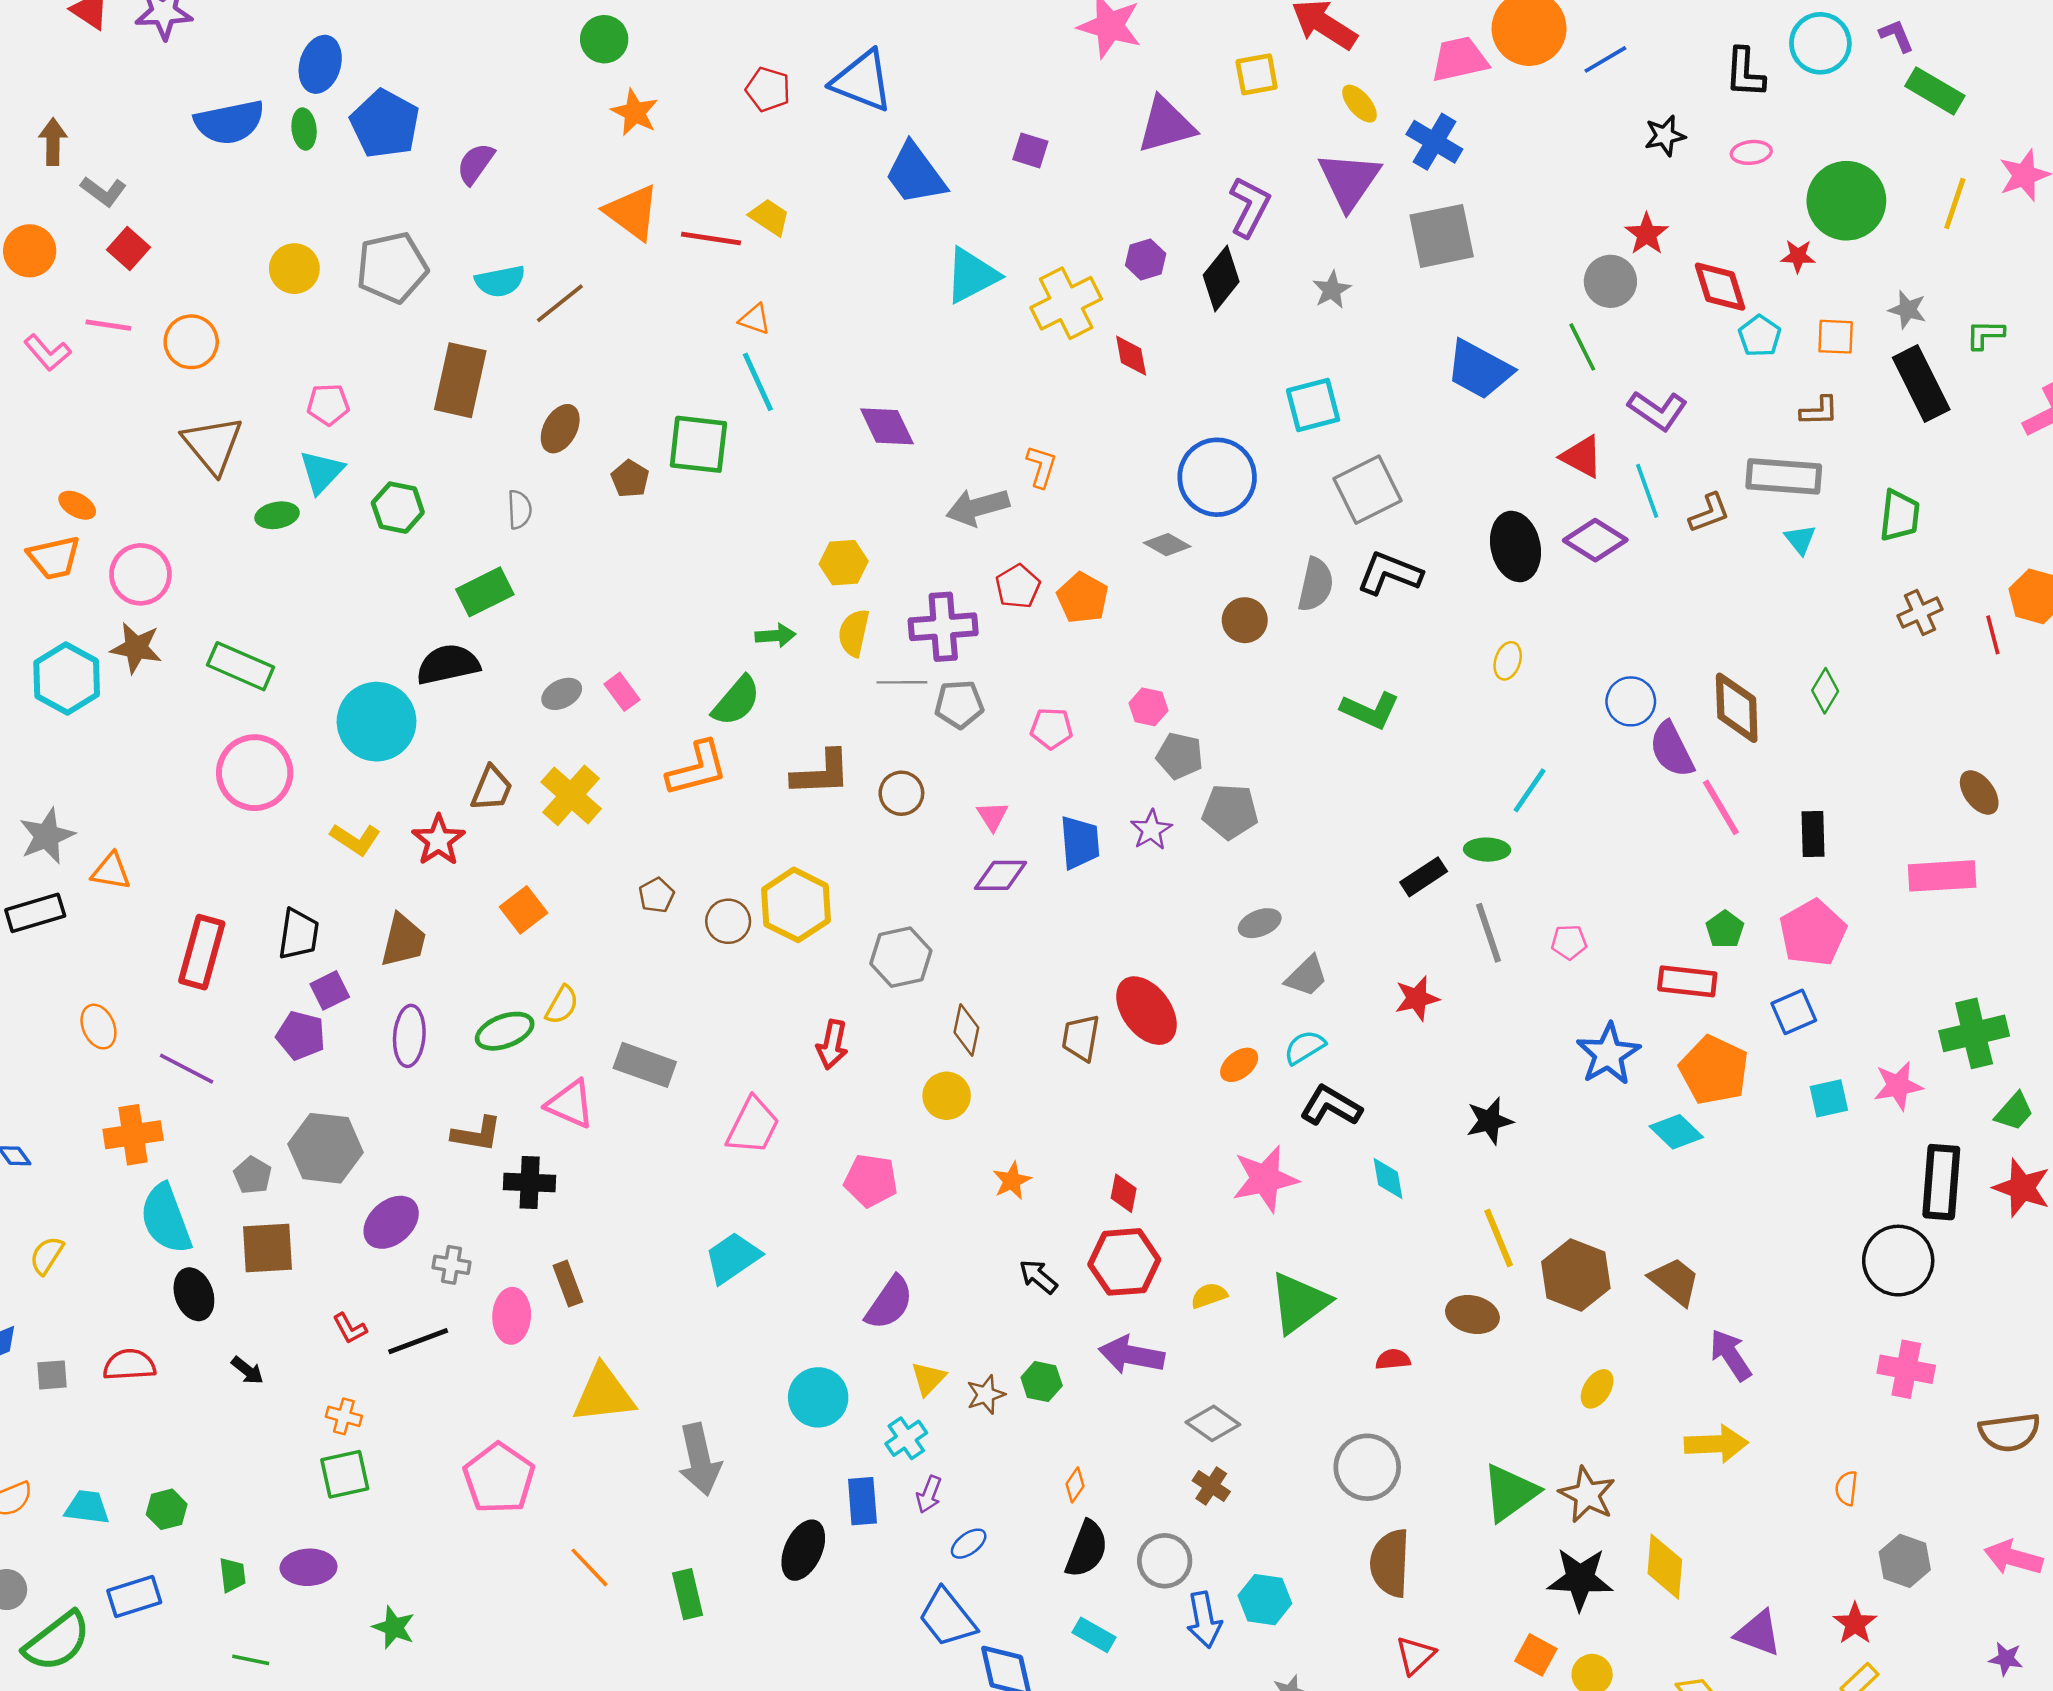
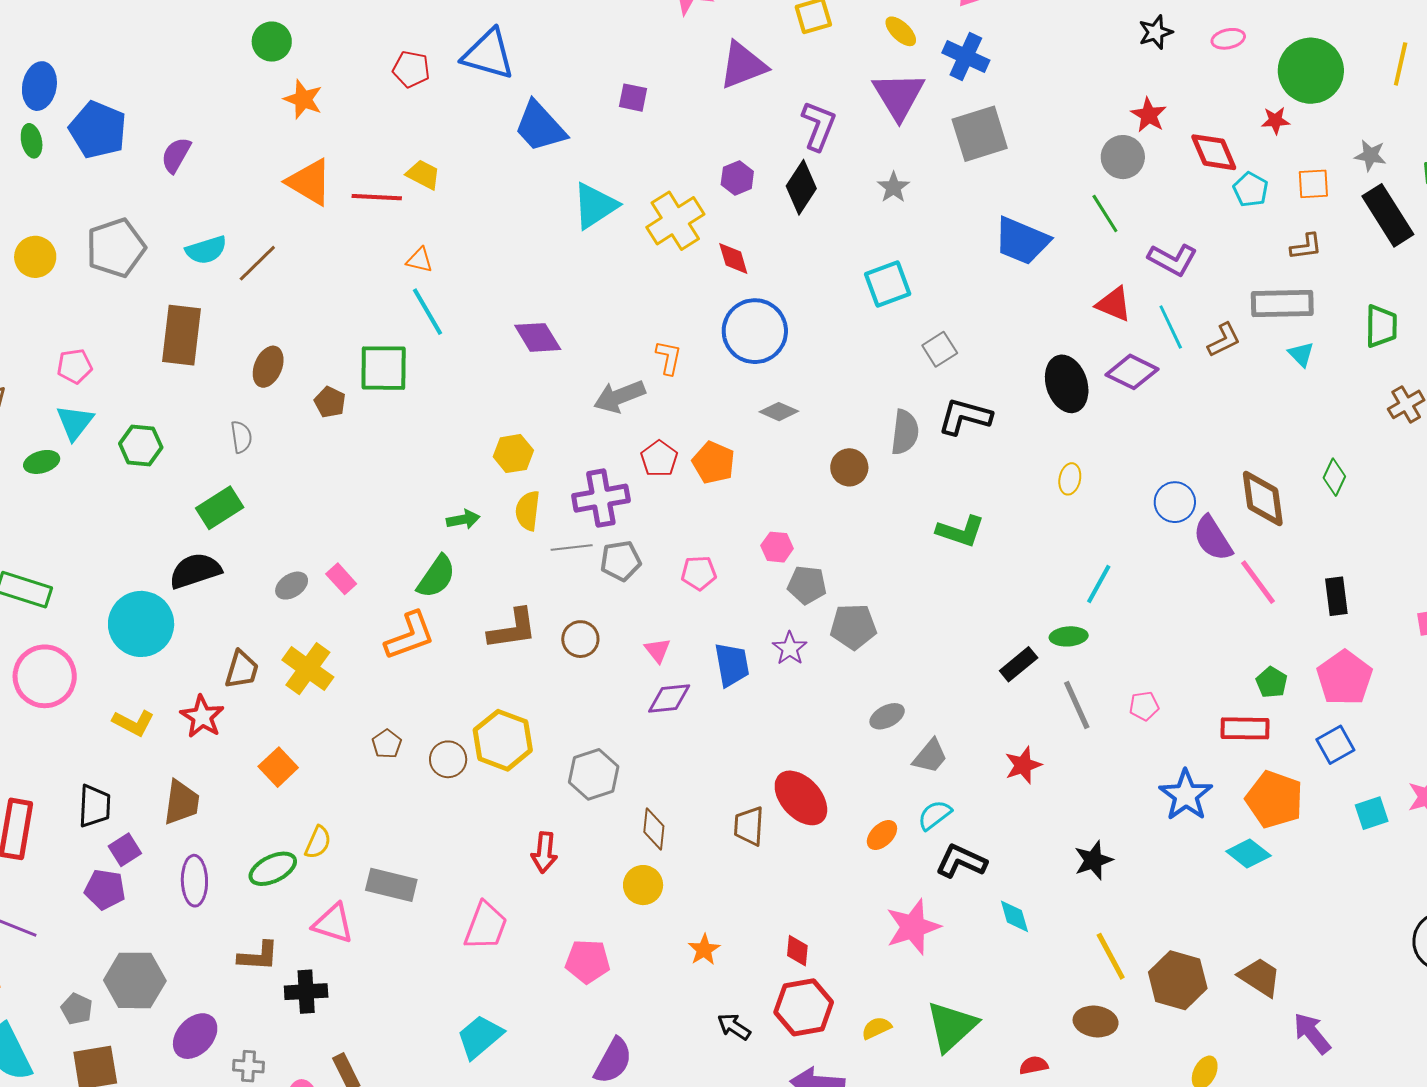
blue circle: (1217, 477) -> (755, 331), moved
gray square: (1367, 490) -> (940, 349), size x0.6

